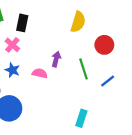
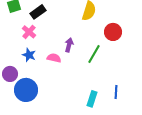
black rectangle: (22, 23) -> (38, 12), turned 42
green line: (84, 69) -> (94, 54), turned 48
blue line: (108, 81) -> (116, 92), moved, turned -48

